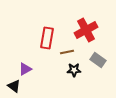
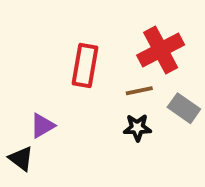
brown line: (67, 52) -> (139, 91), moved

